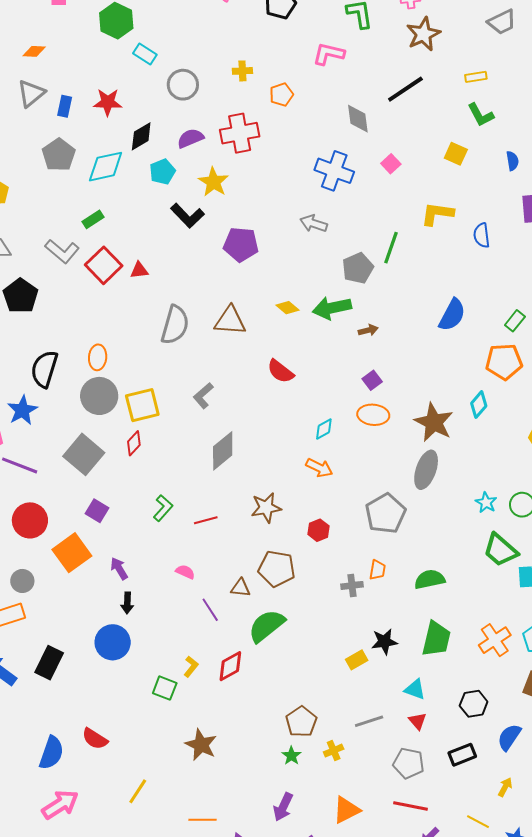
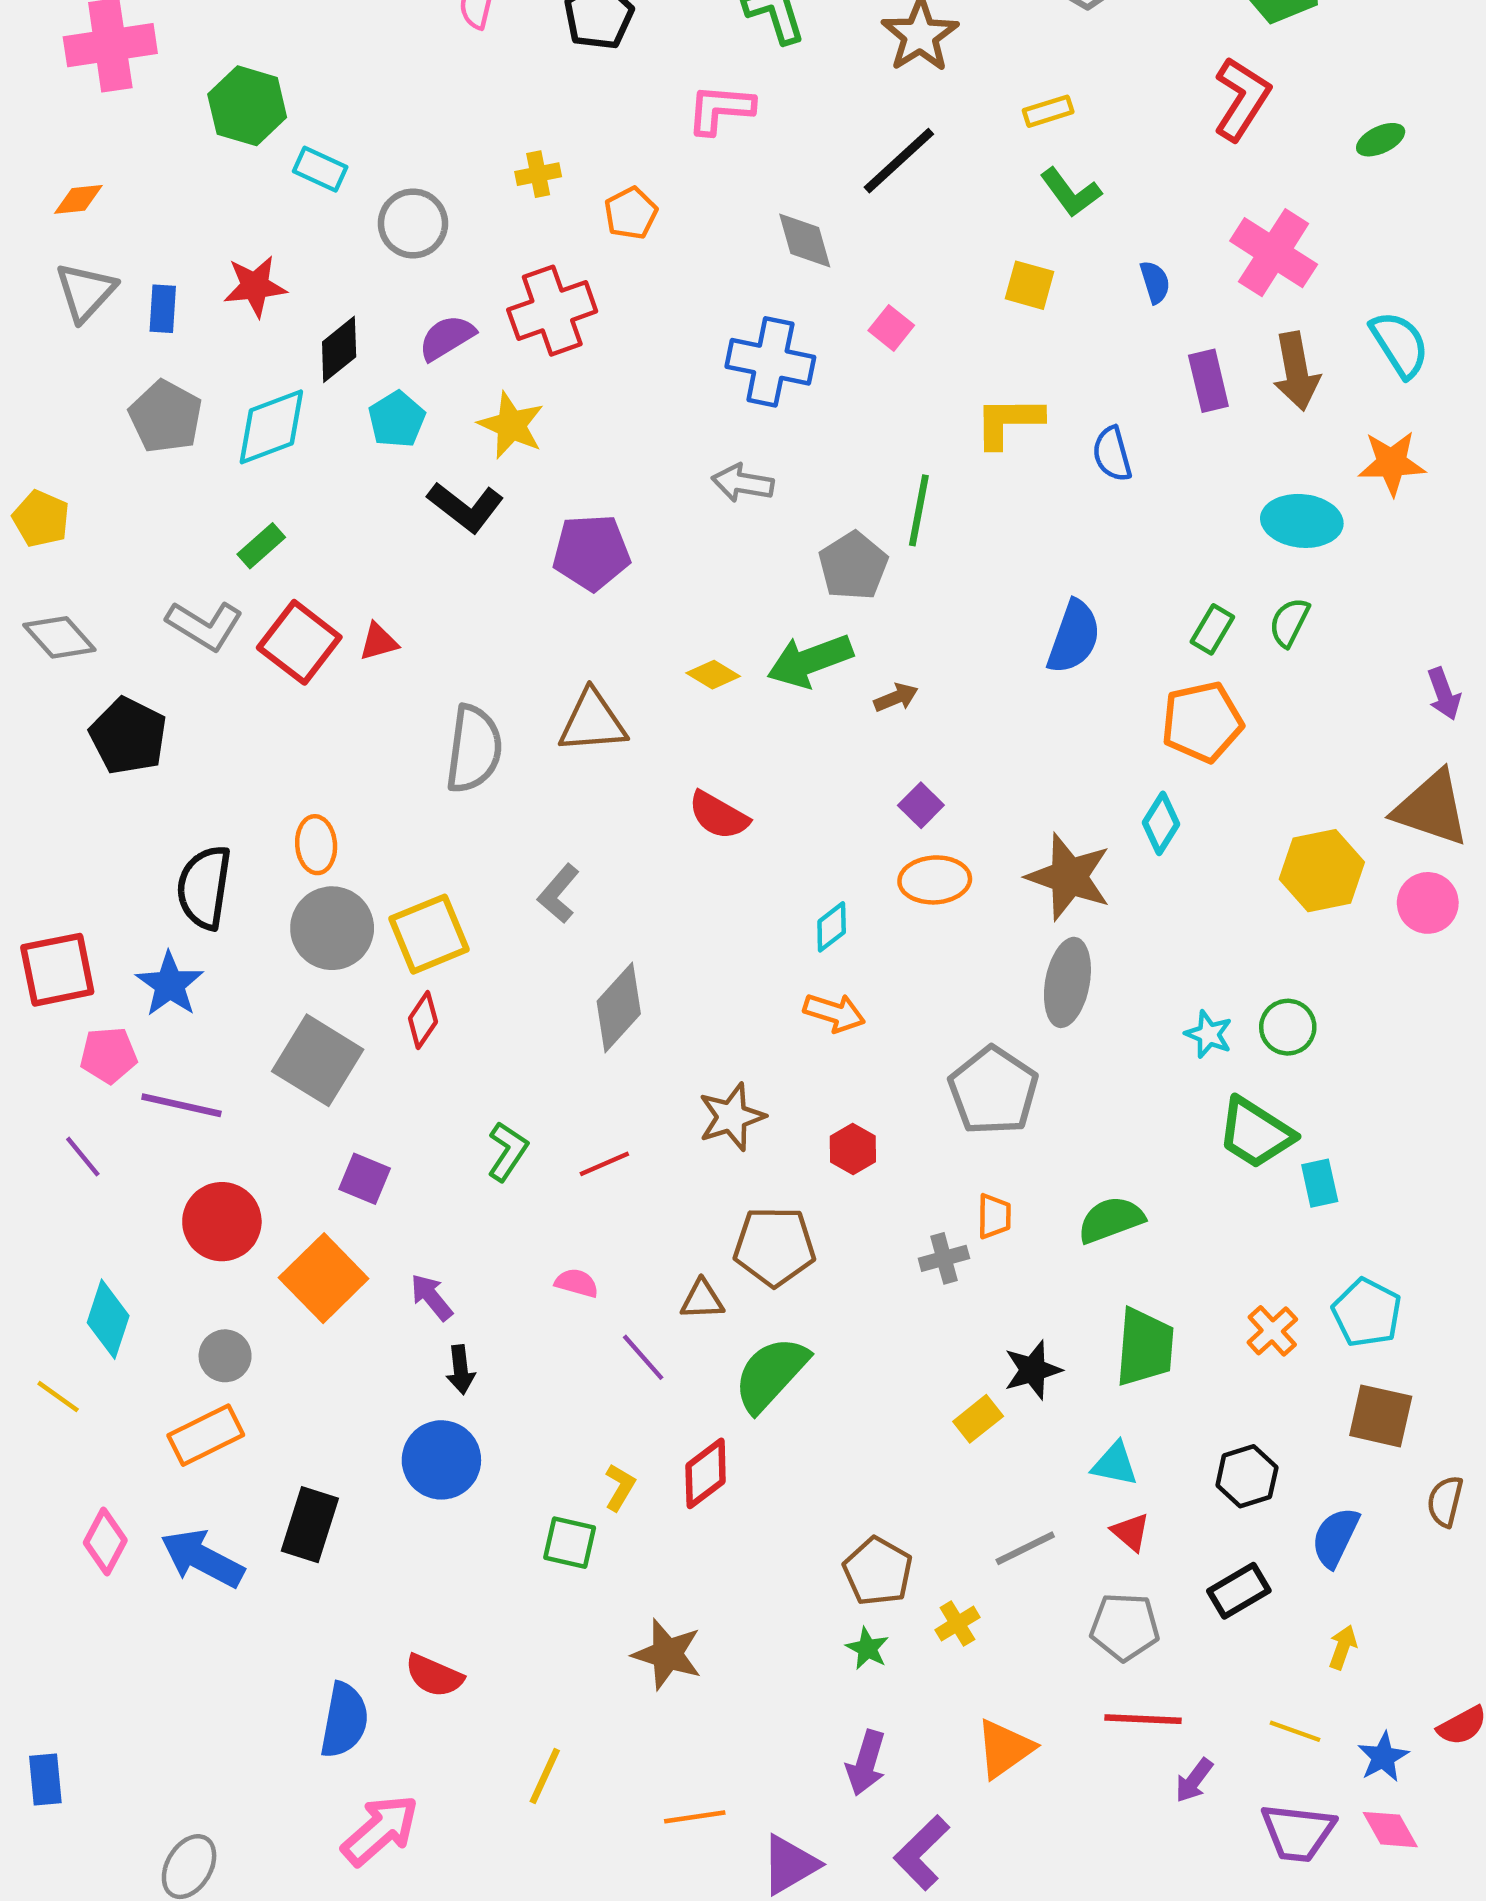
orange cross: (495, 640) -> (1272, 1331), size x0.7

